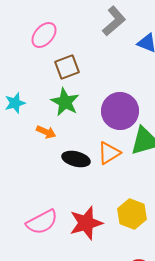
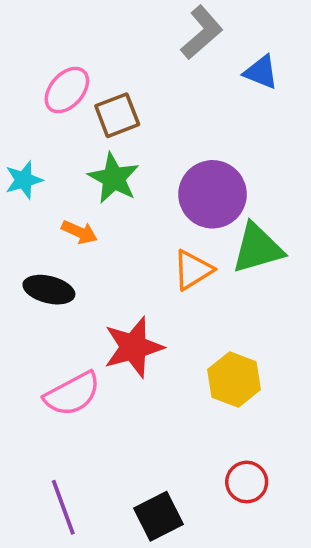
pink ellipse: (44, 35) -> (67, 90), moved
black ellipse: (76, 159) -> (49, 290), moved
red star: (86, 223) -> (133, 347), moved

